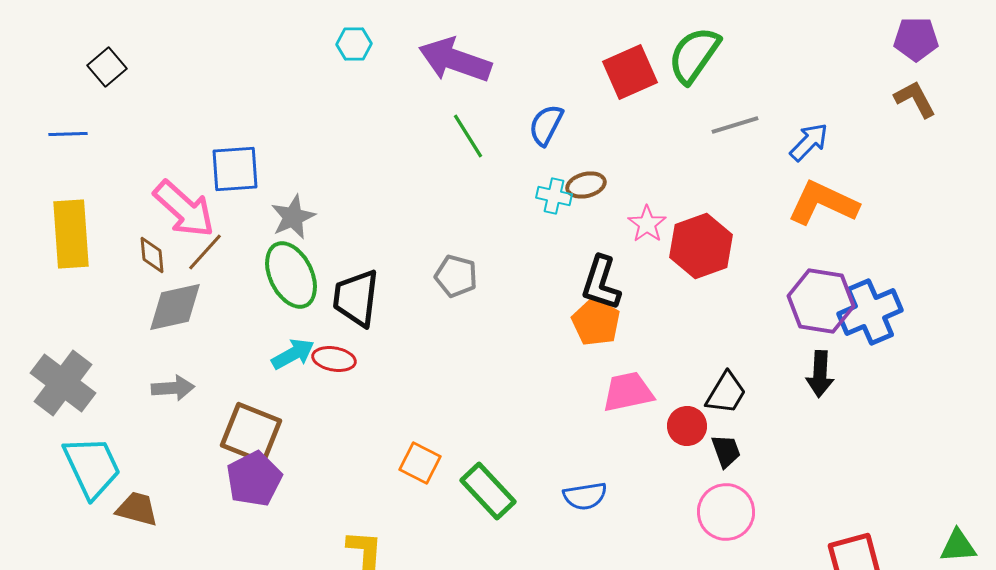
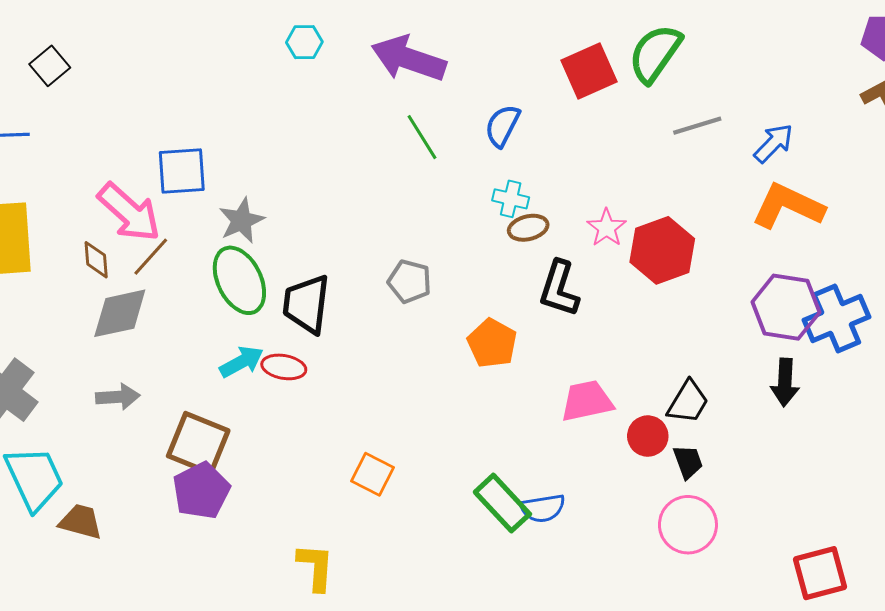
brown ellipse: (586, 185) -> (528, 228), moved
orange pentagon: (596, 322) -> (492, 343), moved
green rectangle: (488, 491) -> (502, 503), moved

